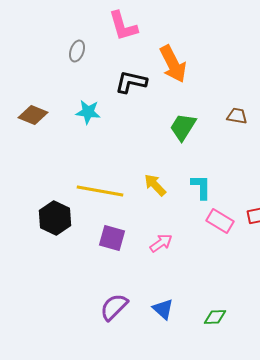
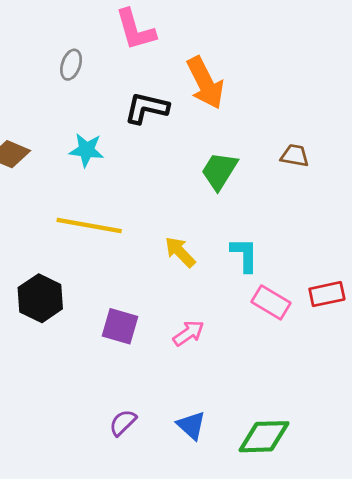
yellow line: (100, 191) -> (89, 225), moved
purple semicircle: (114, 307) -> (123, 423), size x0.7
green diamond: (215, 317) -> (264, 437), size x1.6

